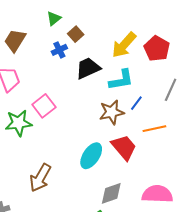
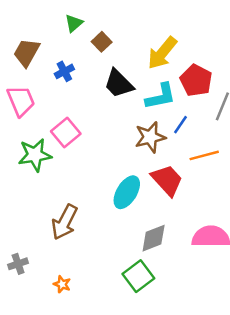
red pentagon: (157, 49) -> (196, 80), moved
blue cross: (59, 50) -> (64, 71), moved
black trapezoid: (88, 68) -> (119, 84), turned -108

